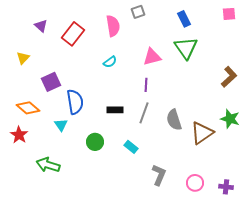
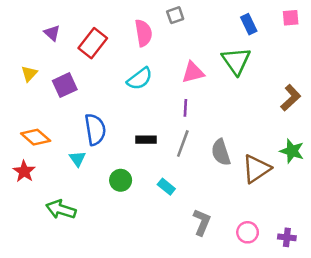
blue rectangle: (184, 19) -> (249, 24), moved
cyan semicircle: (110, 62) -> (140, 79), size x1.5
purple square: (51, 82) -> (65, 85), moved

